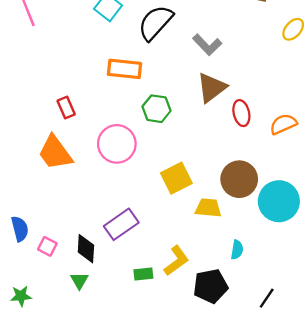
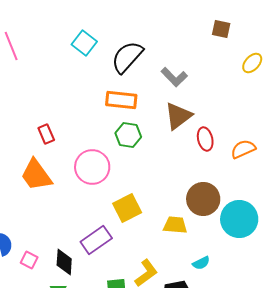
orange rectangle: (125, 69) -> (121, 100), moved
yellow square: (176, 178) -> (127, 208), moved
cyan semicircle: (237, 250) -> (201, 263), turned 54

